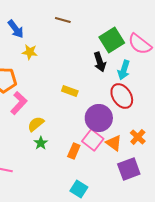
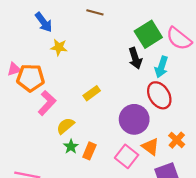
yellow rectangle: (70, 91) -> (92, 93), moved, turned -56
pink square: (93, 140) -> (127, 156), moved
orange rectangle: (74, 151) -> (89, 151), moved

